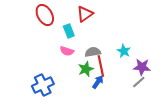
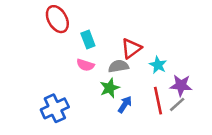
red triangle: (85, 14) -> (131, 48), moved
red line: (101, 66) -> (158, 101), moved

